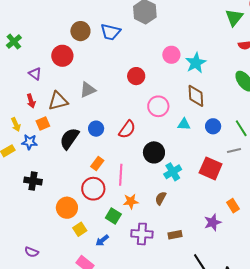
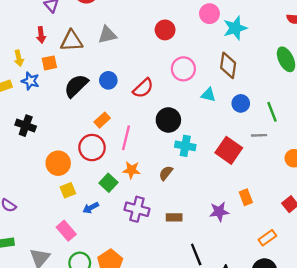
cyan cross: (173, 172) -> (185, 146), turned 30

